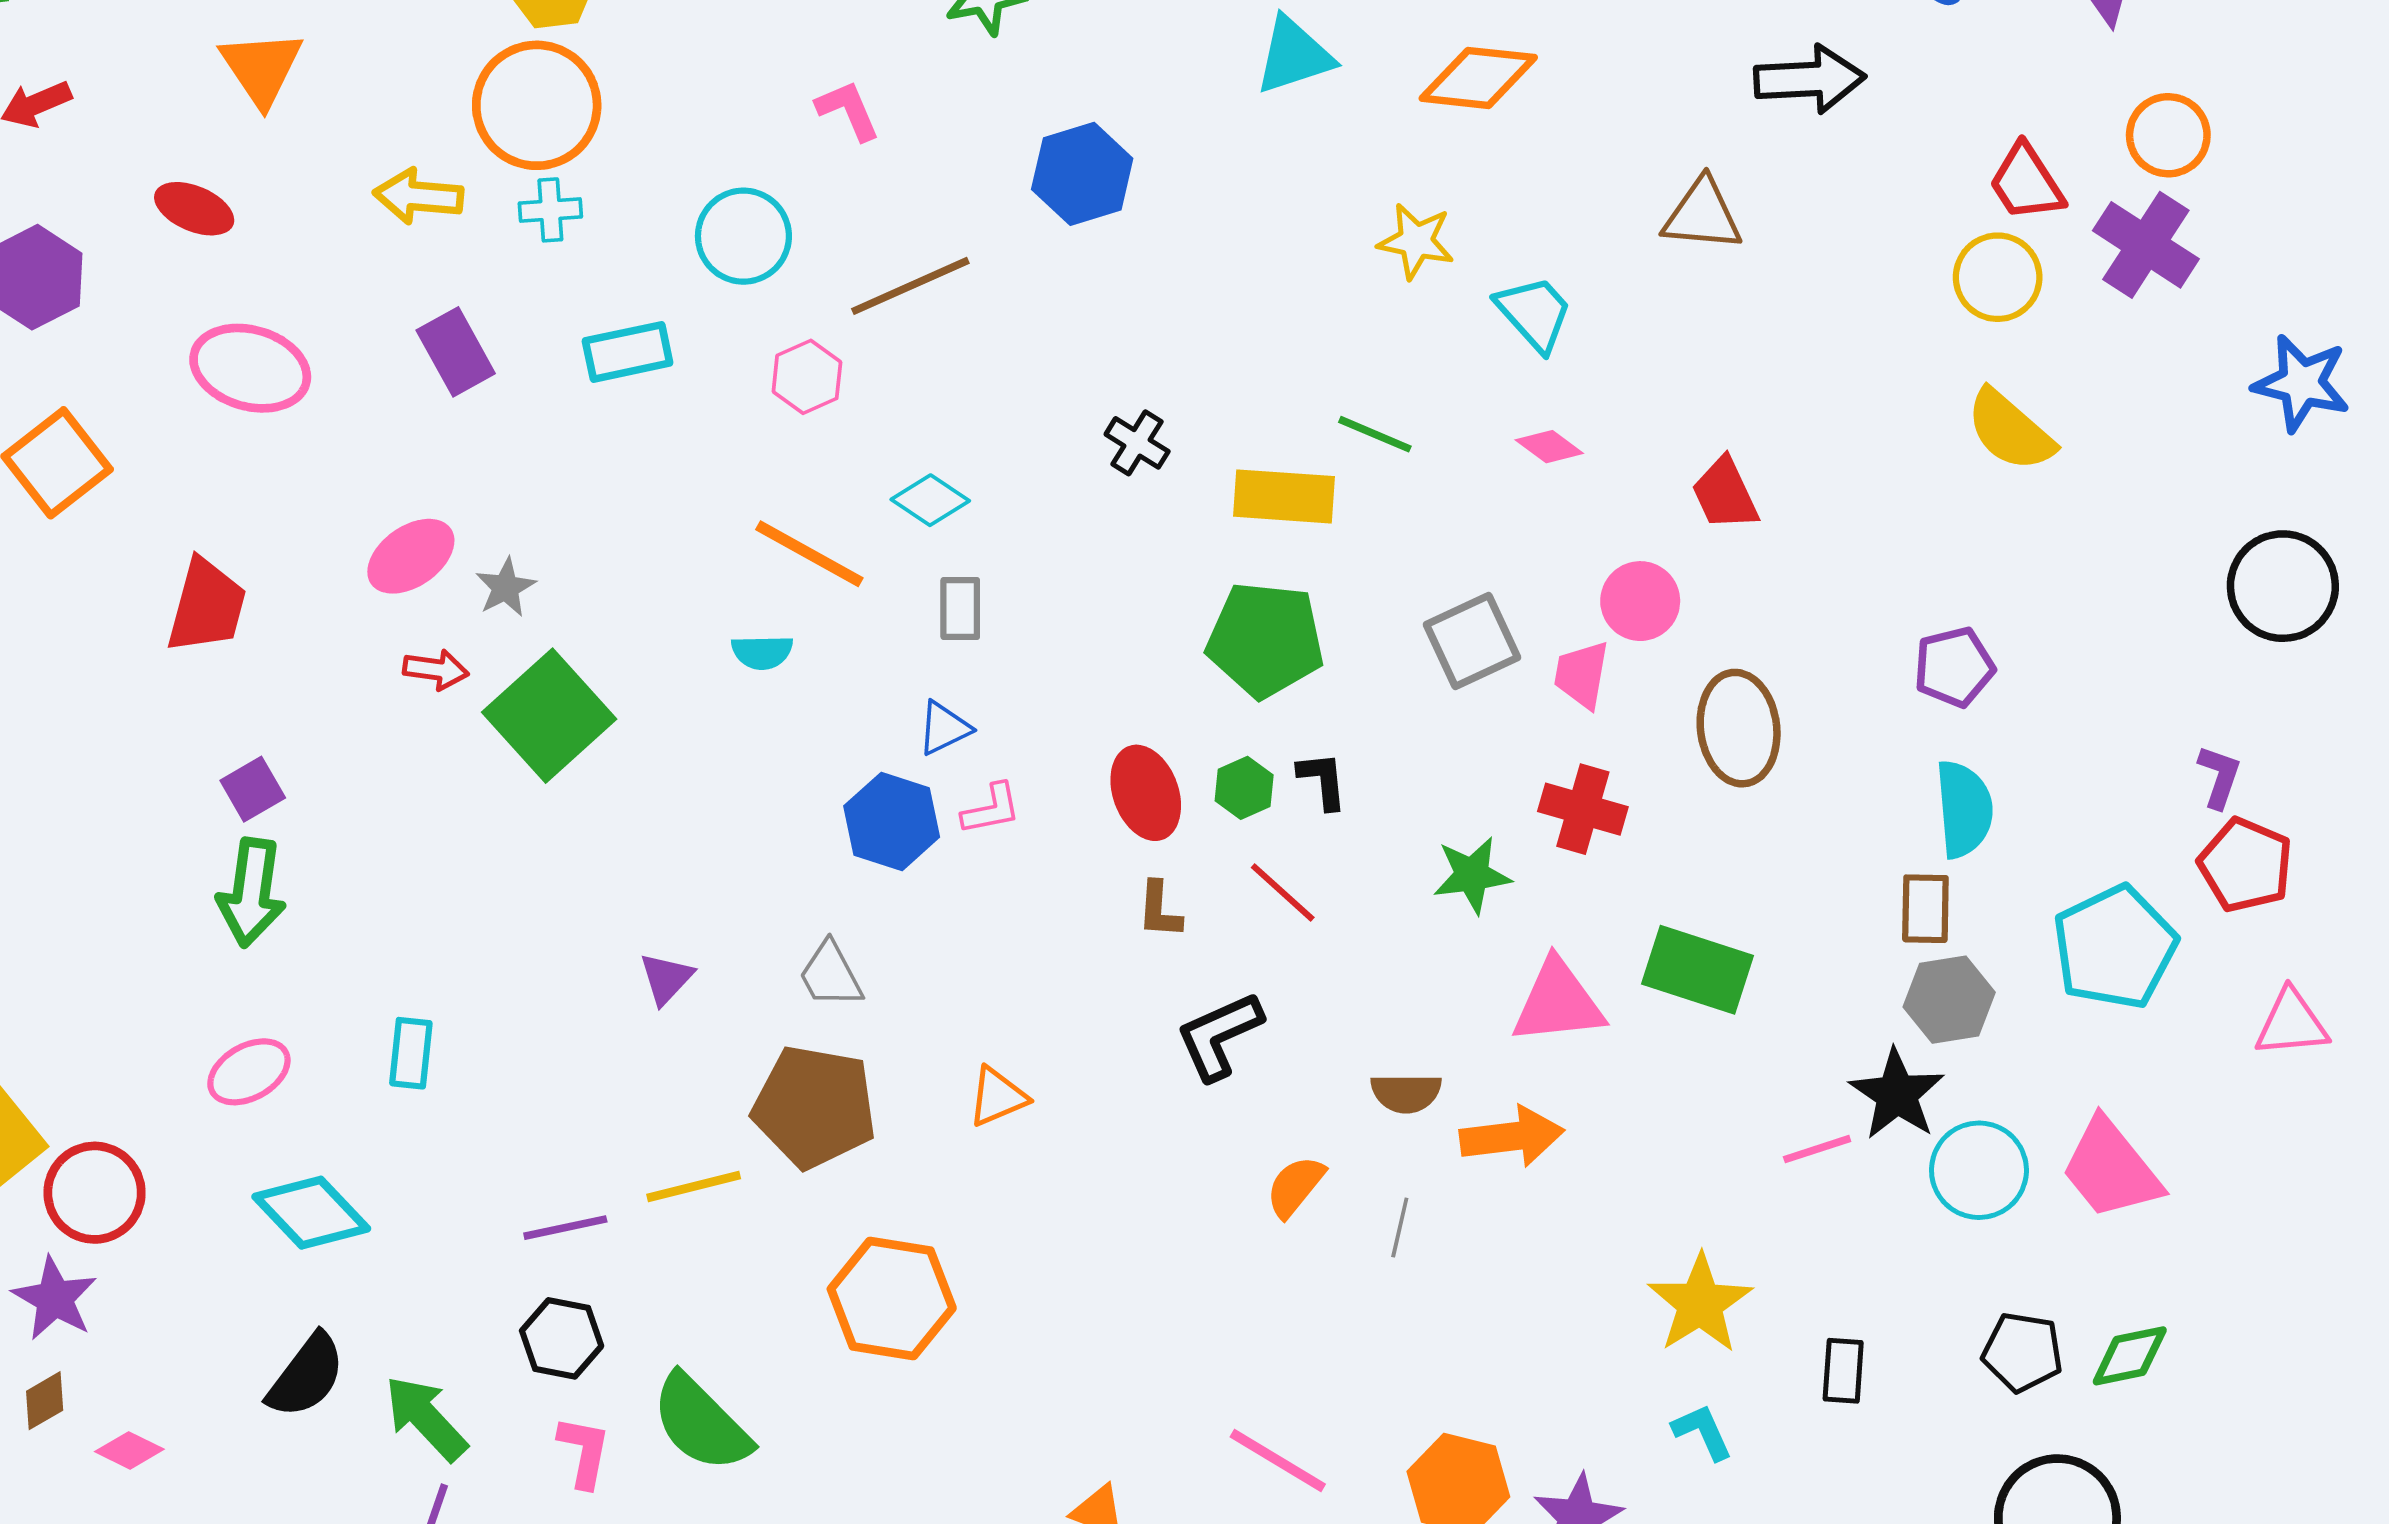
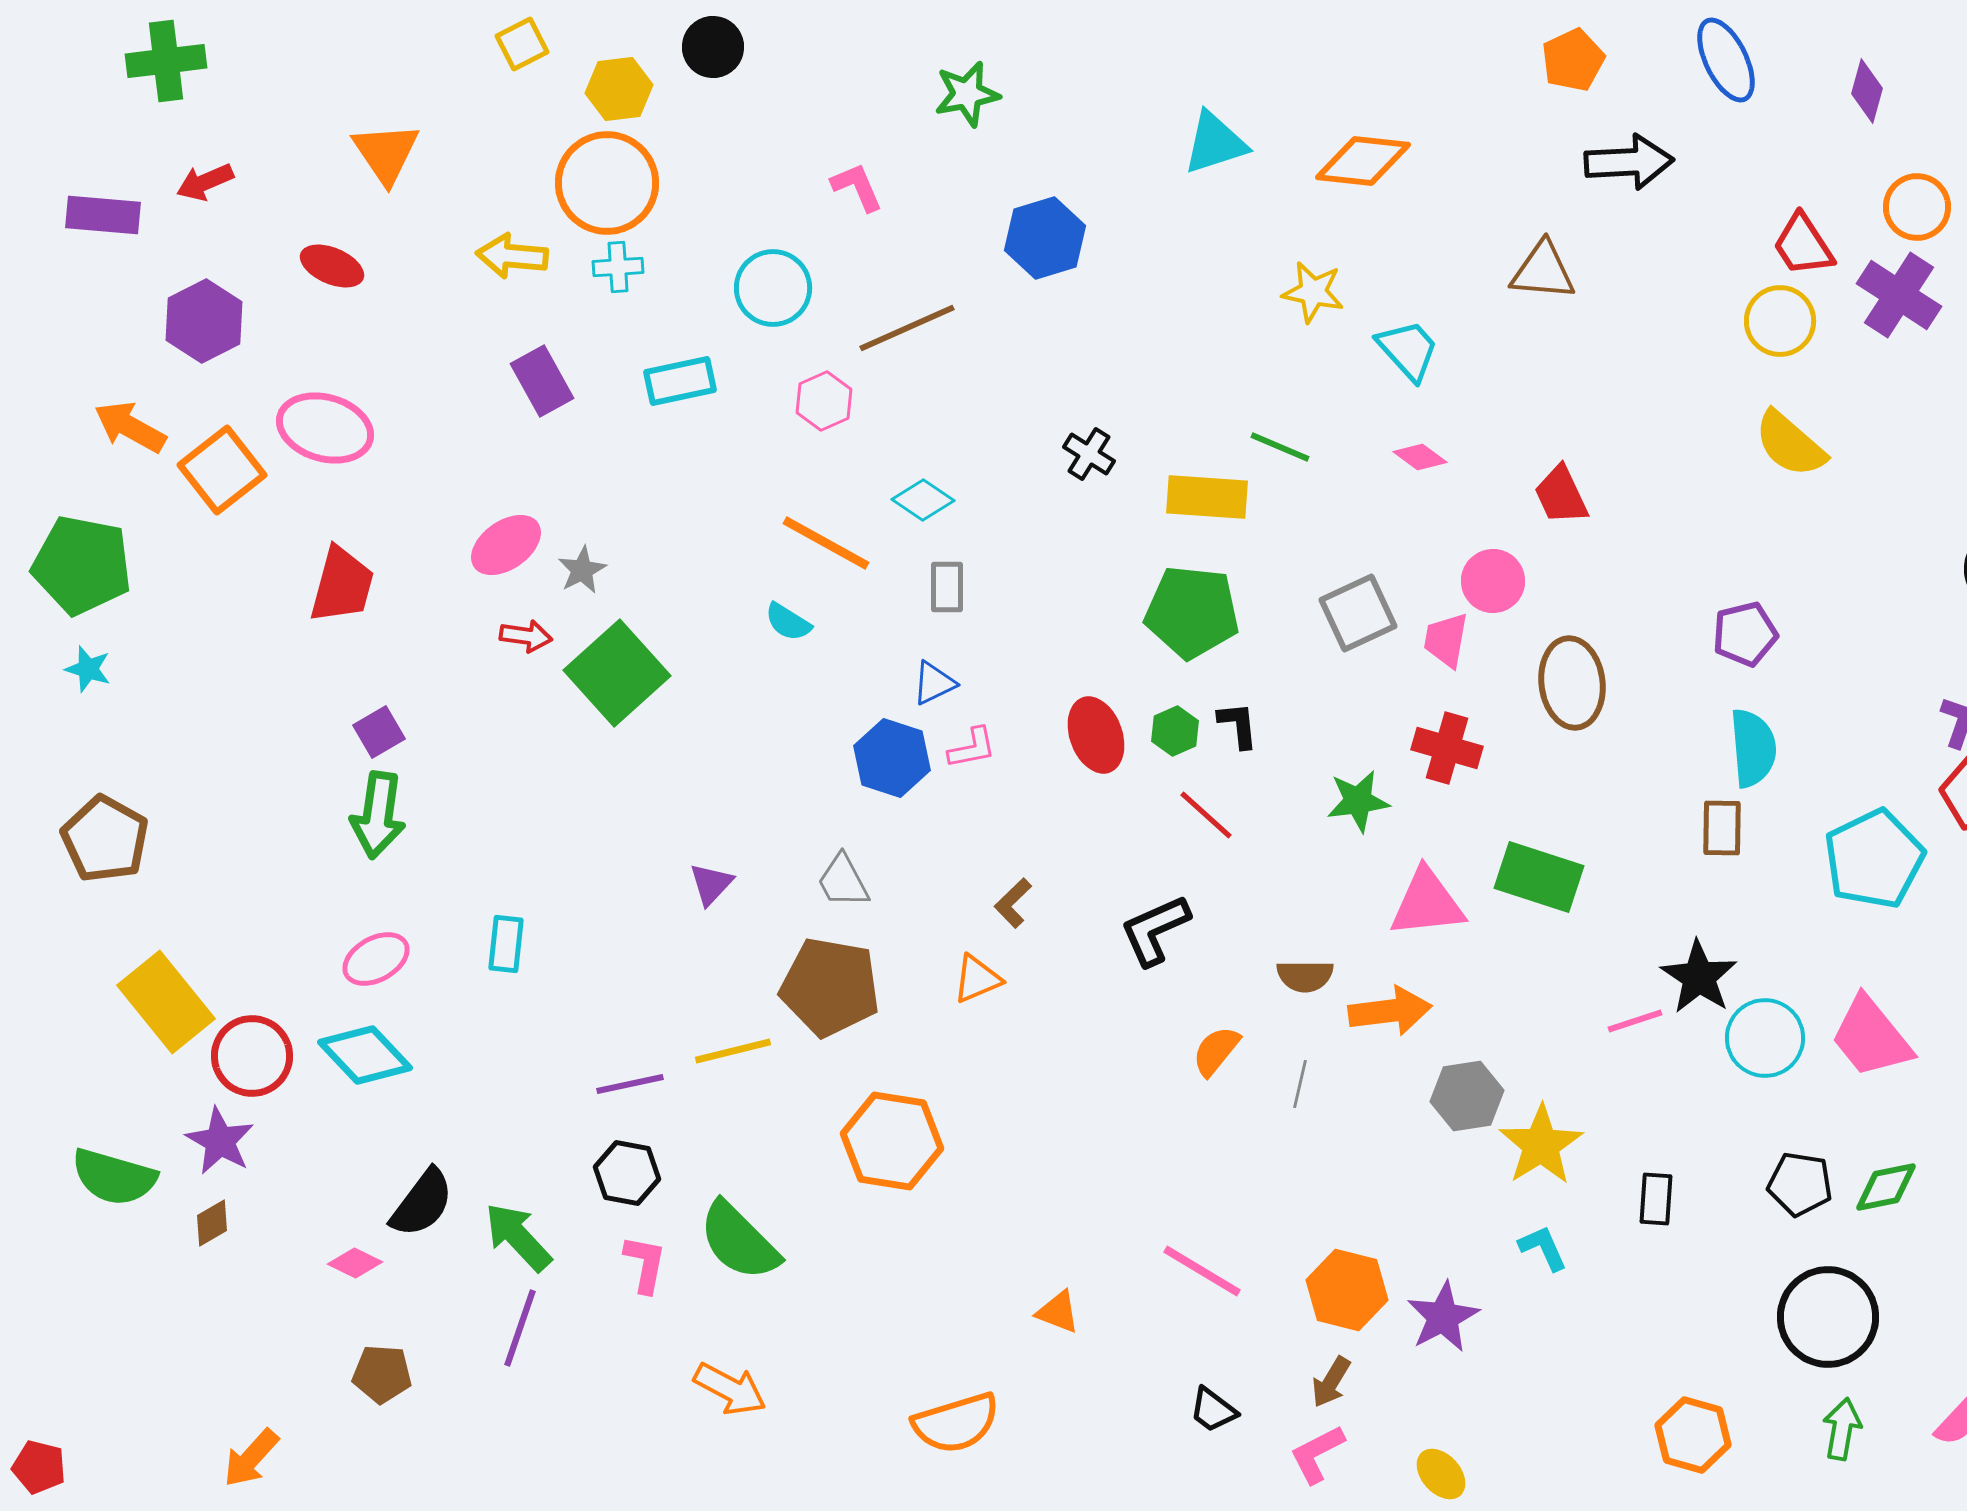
pink ellipse: (250, 368) -> (325, 428), moved
cyan semicircle: (762, 652) -> (788, 622), turned 33
brown L-shape: (1159, 910) -> (1013, 903), moved, turned 42
gray hexagon: (1949, 1000) -> (1467, 1096), moved
cyan diamond: (311, 1213) -> (365, 1055), moved
pink diamond: (129, 1450) -> (355, 1263), moved

